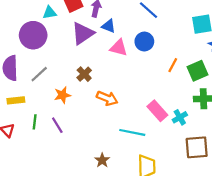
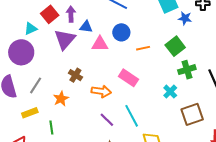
orange line: (173, 65) -> (143, 48), moved, turned 64
yellow rectangle: (16, 100) -> (30, 113), moved
pink rectangle: (157, 111) -> (129, 78), moved
green line: (35, 122) -> (51, 128), moved
purple line: (57, 125) -> (107, 120), moved
cyan line: (132, 132) -> (132, 116), turned 65

